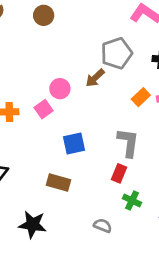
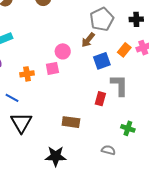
pink square: (44, 109) -> (52, 68), turned 32
blue square: (74, 144) -> (102, 61), moved
red rectangle: (119, 173) -> (100, 99), moved

